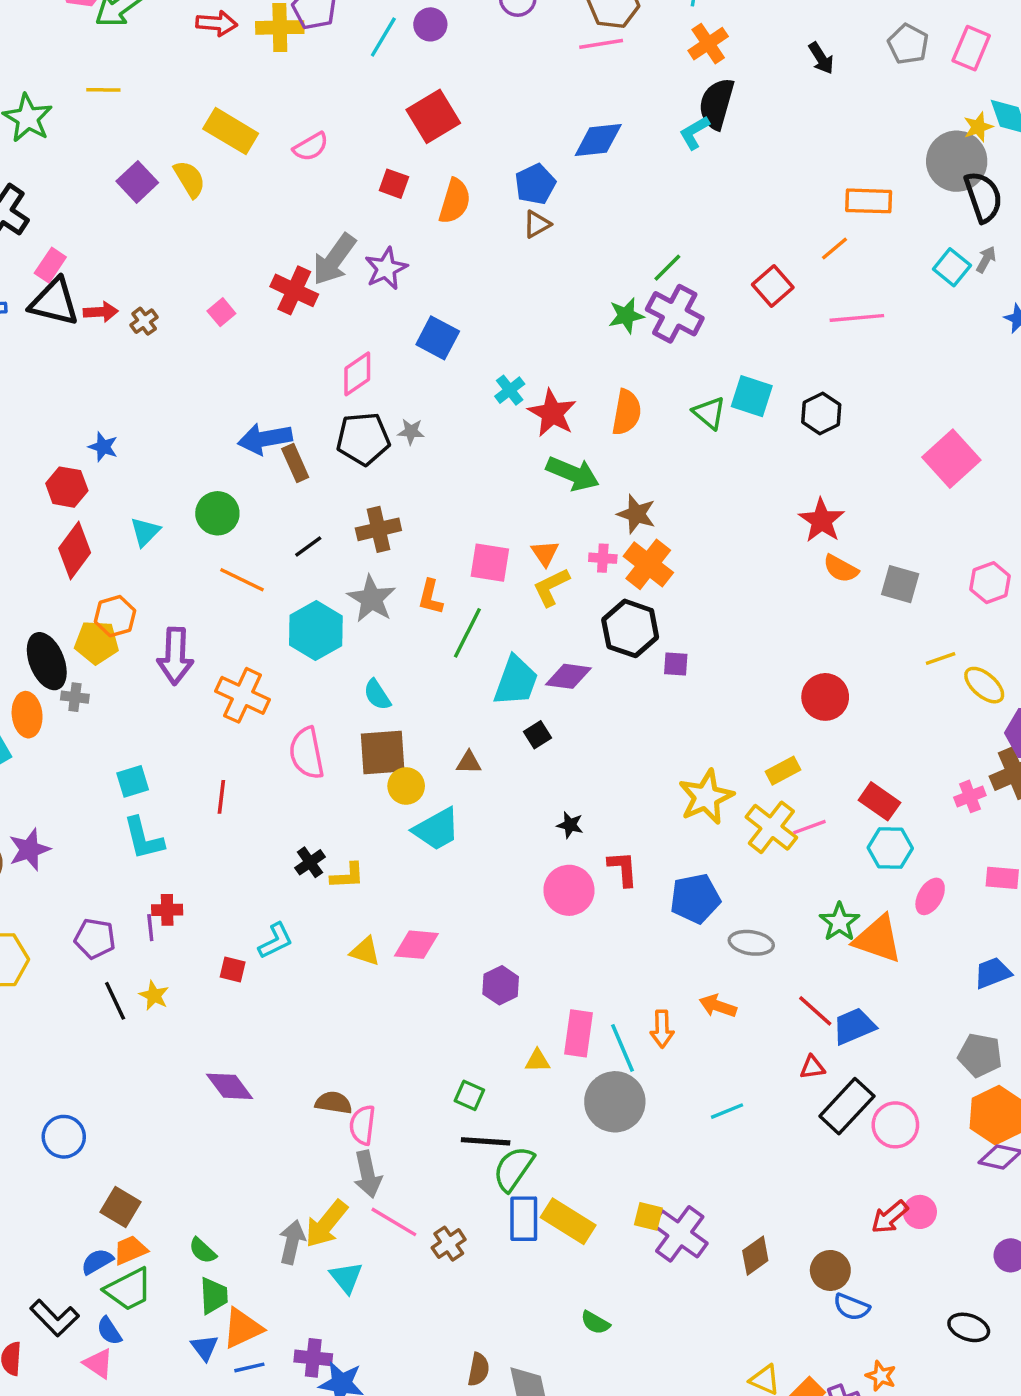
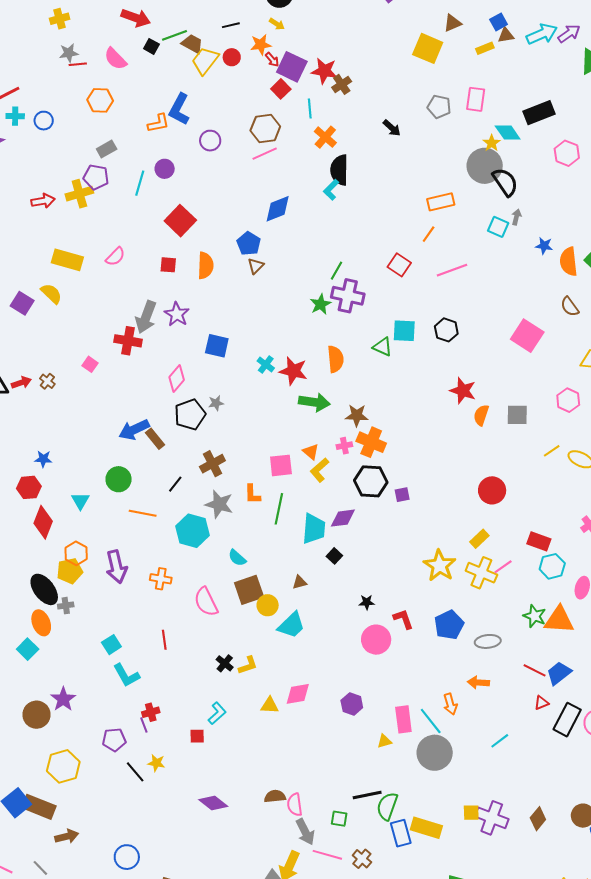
orange semicircle: (841, 569) -> (481, 415), turned 95
orange cross: (243, 695) -> (161, 579), size x0.7
green square: (469, 1095) -> (339, 819), moved

